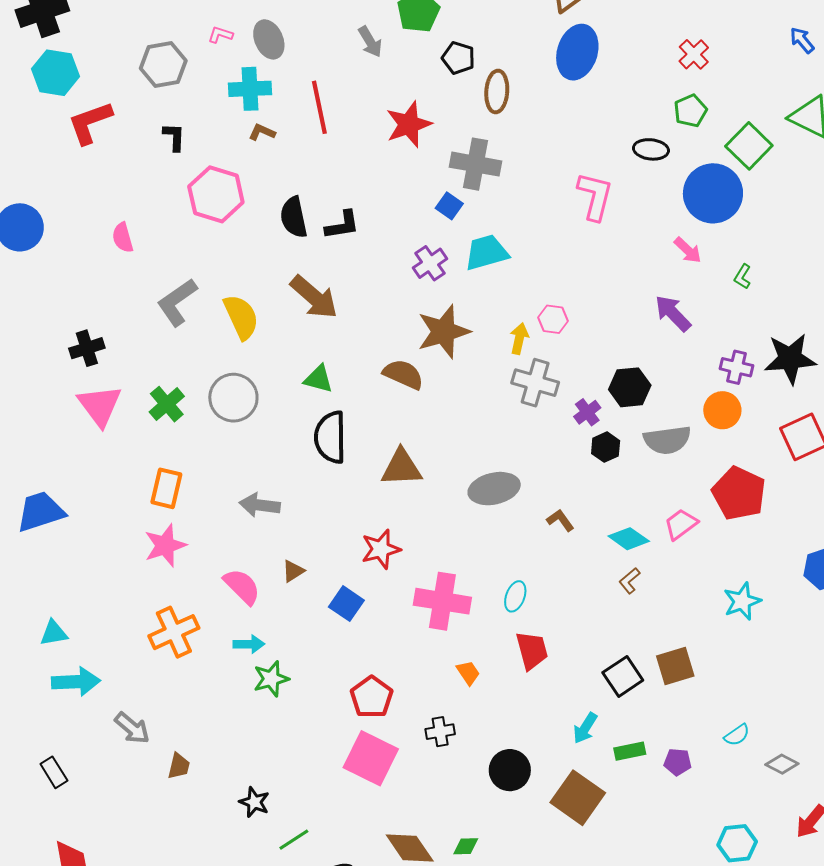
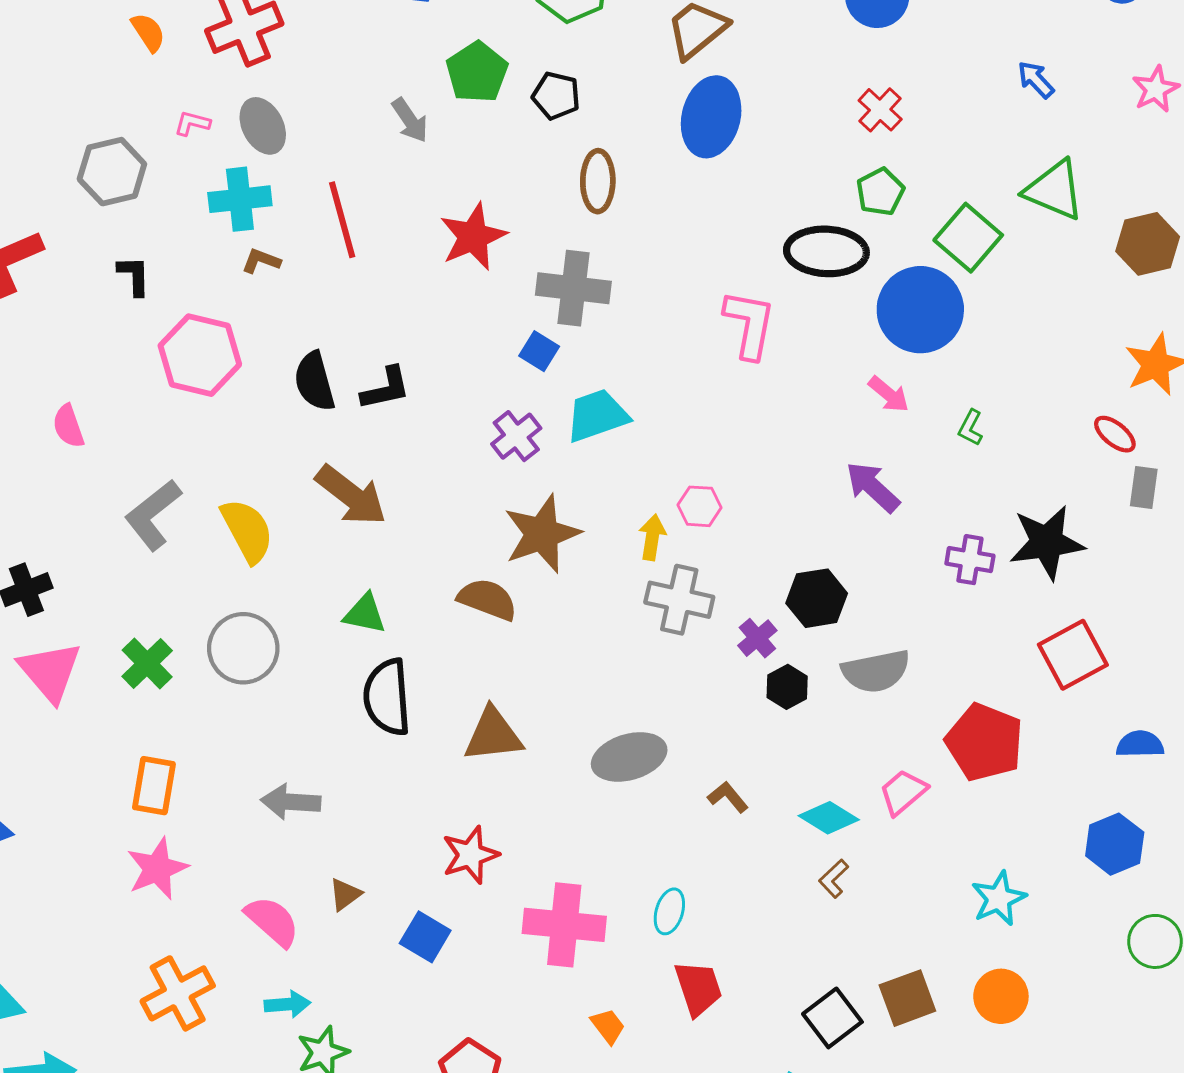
black pentagon: (458, 58) -> (556, 96), moved
black ellipse: (651, 149) -> (826, 251), size x1.6
orange circle: (722, 410) -> (1001, 996), moved

